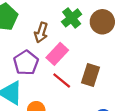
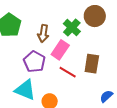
green cross: (72, 18) -> (72, 28), moved

